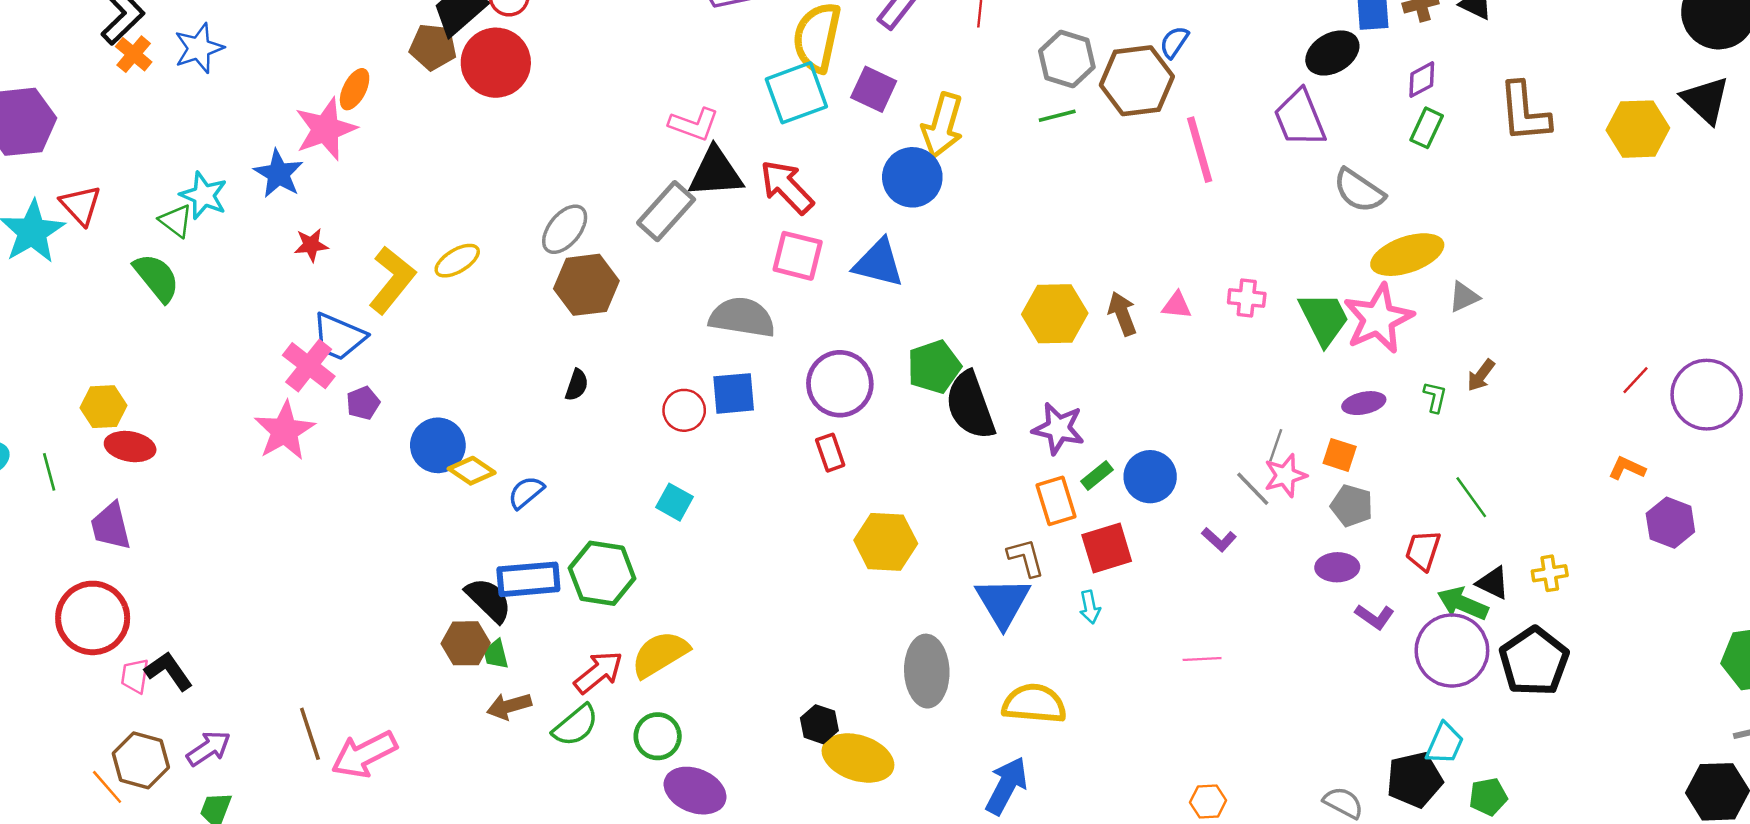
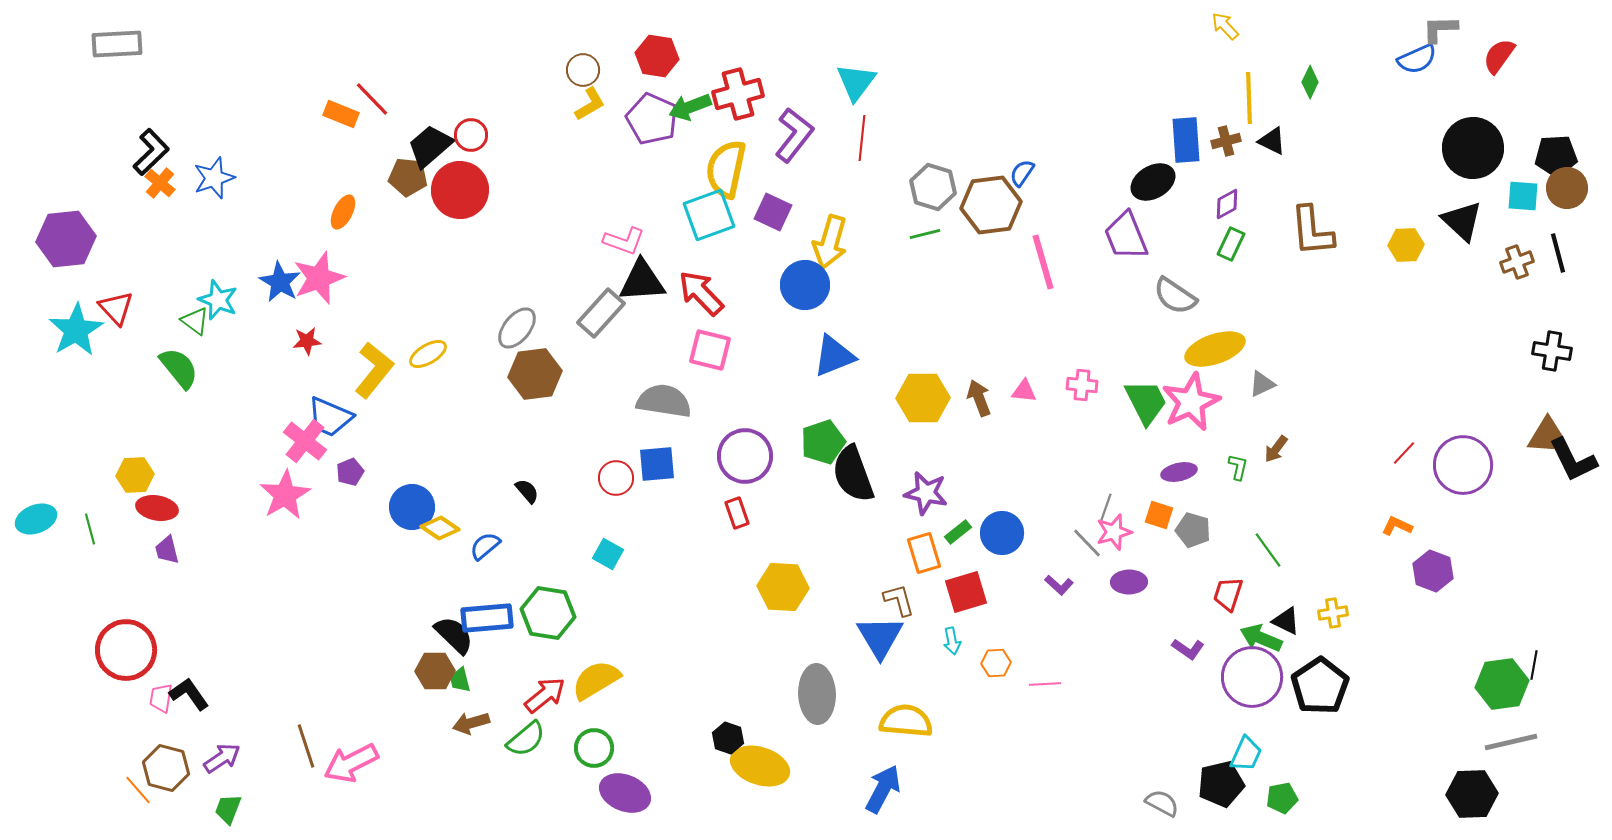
pink star: (326, 129) -> (319, 278), moved
yellow hexagon: (1638, 129) -> (1406, 245), size x0.7
blue triangle: (879, 263) -> (834, 356), moved, turned -36
black semicircle: (577, 385) -> (527, 491), moved, turned -60
gray pentagon: (1352, 506) -> (1193, 530), moved
purple trapezoid: (111, 526) -> (167, 550), moved, size x0.7
purple ellipse: (1337, 567) -> (1129, 582), moved
orange hexagon: (1208, 801) -> (996, 663), moved

